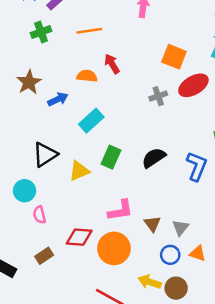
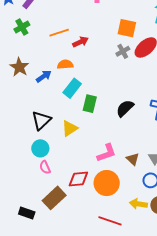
orange line: (89, 31) -> (59, 33), moved
red arrow: (112, 64) -> (80, 42), turned 105
orange semicircle: (87, 76) -> (65, 64), moved
gray cross: (158, 96) -> (123, 51), moved
green rectangle: (111, 157) -> (90, 104), moved
cyan circle: (25, 191) -> (40, 148), moved
brown rectangle: (44, 256) -> (54, 198), size x1.6

